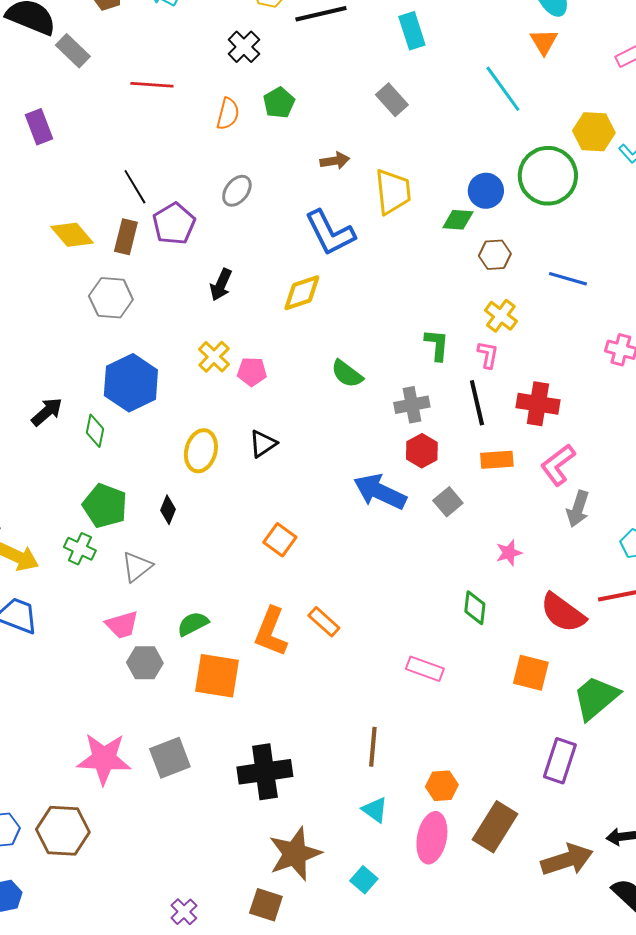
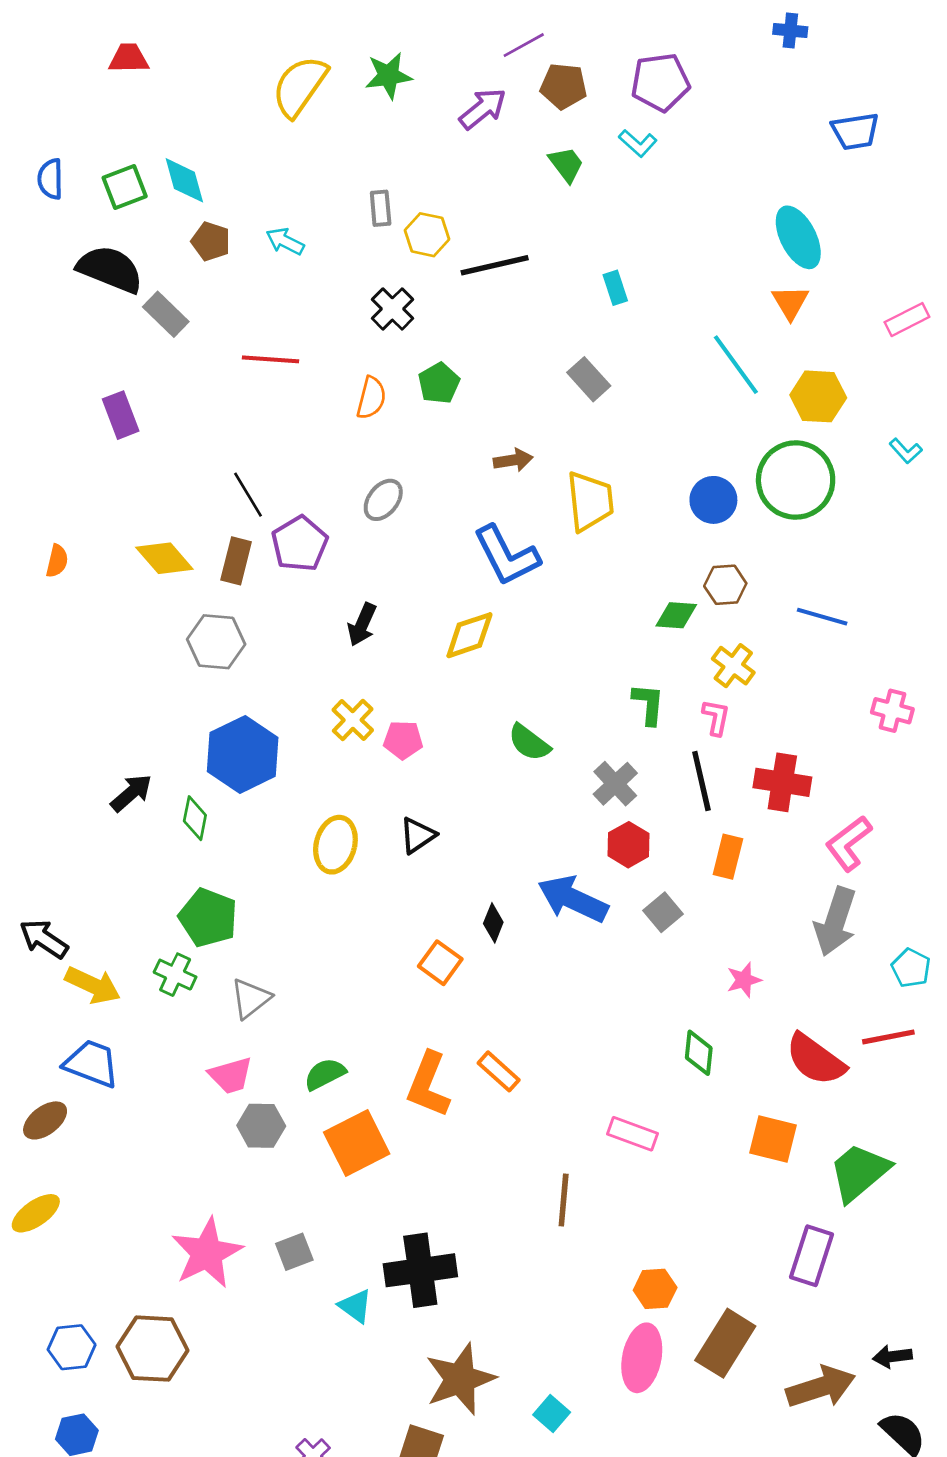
cyan rectangle: (412, 31) -> (615, 288), size x0.7
yellow hexagon: (594, 132) -> (818, 396), moved
green diamond: (458, 220) -> (676, 615), moved
gray cross: (412, 405) -> (615, 784), turned -32
orange rectangle: (497, 460) -> (728, 857), turned -72
pink L-shape: (558, 465) -> (849, 843), moved
gray arrow: (578, 509) -> (835, 922), size x1.4
black diamond: (168, 510) -> (493, 923), moved
orange square: (217, 676) -> (357, 1143), turned -36
brown line: (373, 747) -> (564, 1200), moved
gray square: (170, 758) -> (294, 1252), size x0.7
pink star: (104, 759) -> (207, 1253), turned -30
cyan triangle: (375, 810) -> (355, 1306), moved

